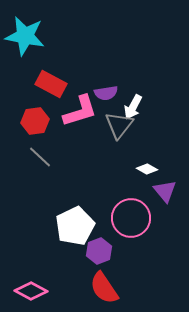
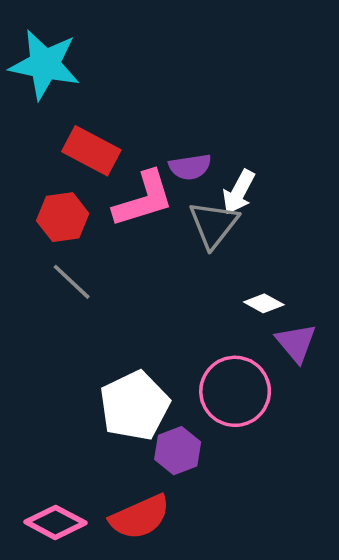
red semicircle: (104, 288) -> (140, 517), moved, turned -80

